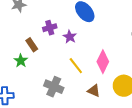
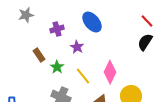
purple cross: (50, 28) -> (57, 29), moved
green star: (21, 61) -> (57, 67), moved

